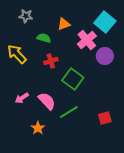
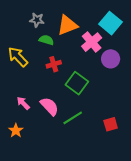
gray star: (26, 16) -> (37, 20), moved
orange triangle: (64, 24) -> (67, 25), size x1.5
pink arrow: (22, 98) -> (23, 103), turned 80
orange star: (38, 128) -> (16, 131), moved

